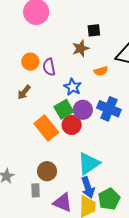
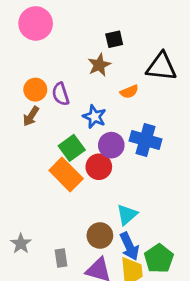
brown arrow: (24, 92) -> (31, 116), moved
green square: (64, 109) -> (72, 148), moved
cyan triangle: (89, 163) -> (127, 215), size x0.7
brown circle: (47, 171) -> (100, 235), moved

